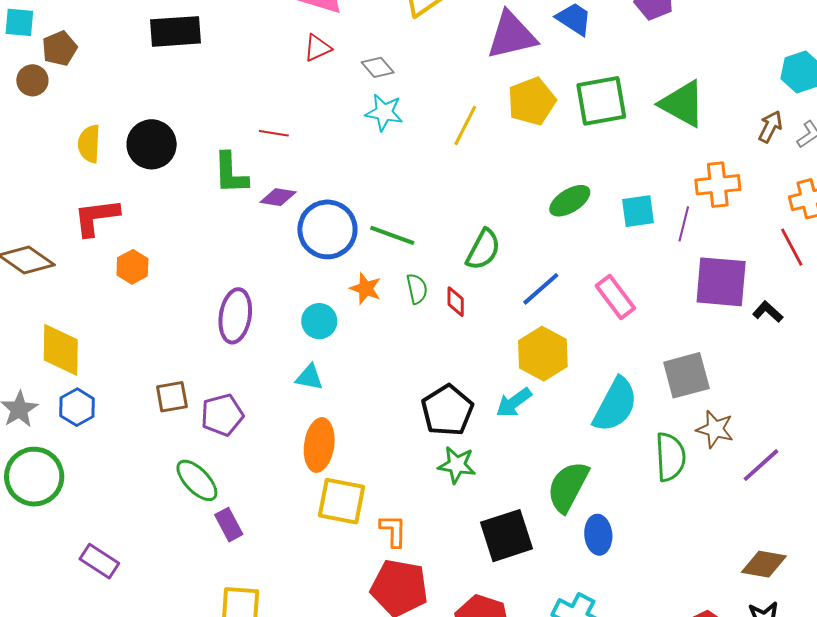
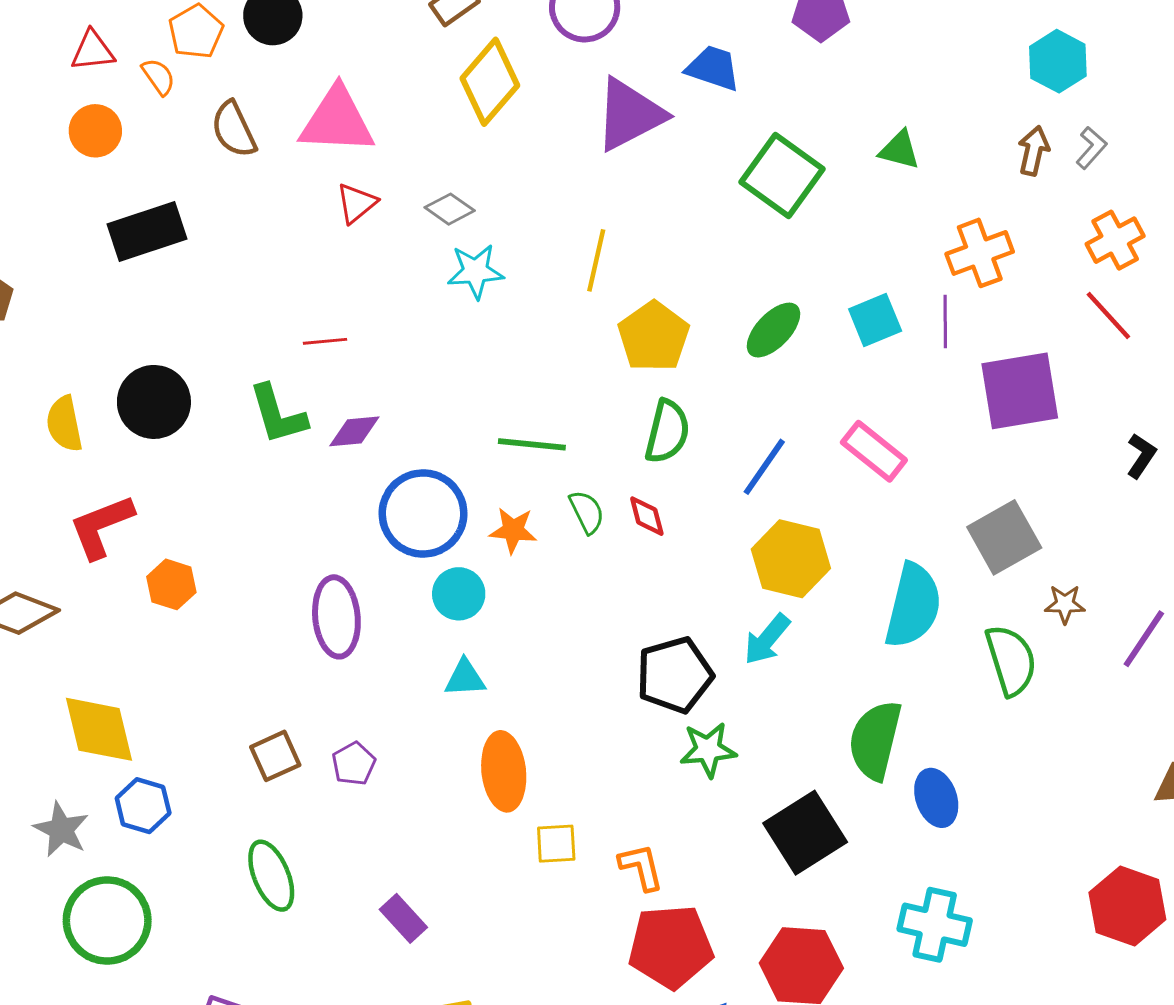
yellow pentagon: (532, 101) -> (654, 336), moved
green square: (601, 101) -> (782, 175), turned -30
green triangle: (682, 104) -> (899, 150), size x0.6
blue circle: (327, 229) -> (423, 513), moved
black L-shape: (768, 312) -> (1141, 456), moved, turned 96
black pentagon: (447, 410) -> (675, 675), turned 30
purple pentagon: (222, 415) -> (354, 764), size x0.7
brown star: (715, 429) -> (1065, 604), size x0.7
green ellipse: (197, 480) -> (271, 876), moved, turned 36
yellow square: (341, 501) -> (556, 844), size x0.6

